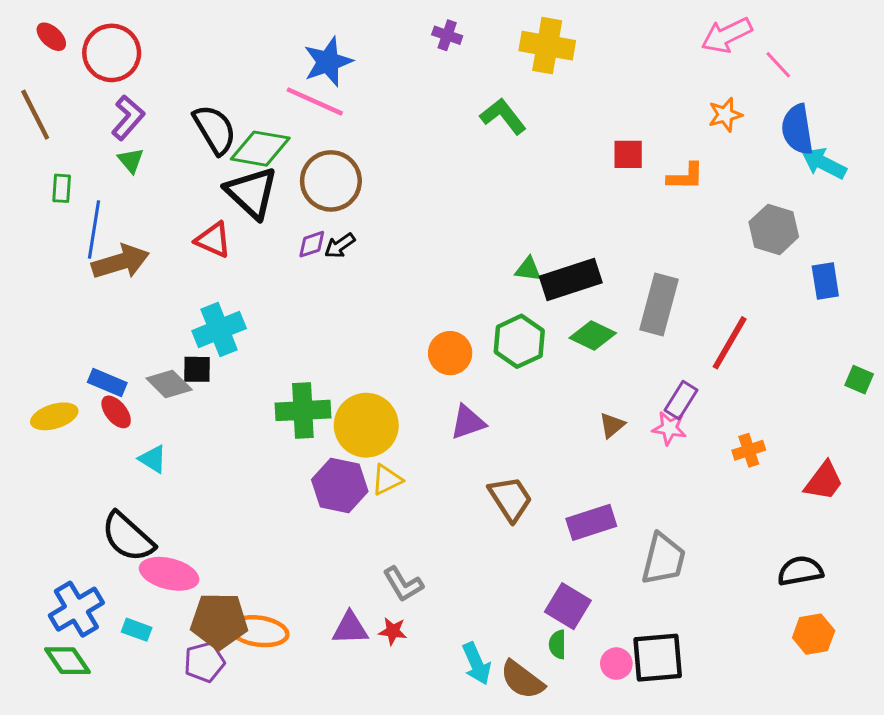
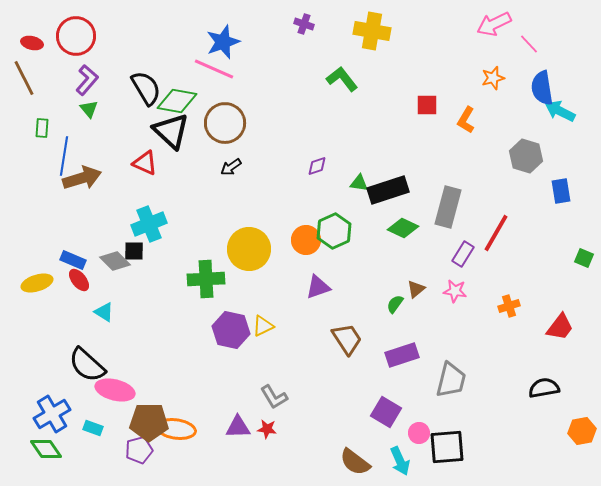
red ellipse: (51, 37) -> (32, 43), moved, turned -30
orange L-shape: (686, 177) -> (466, 120), turned 120
purple diamond: (312, 244) -> (317, 166), moved
green hexagon: (519, 341) -> (334, 231), moved
purple rectangle: (681, 400) -> (463, 254), moved
yellow circle: (366, 425) -> (249, 249), moved
orange hexagon: (814, 634) -> (582, 431), moved
green semicircle: (558, 644) -> (395, 304), moved, turned 36
cyan arrow: (477, 664) -> (400, 461), moved
pink circle: (616, 664) -> (419, 433), moved

